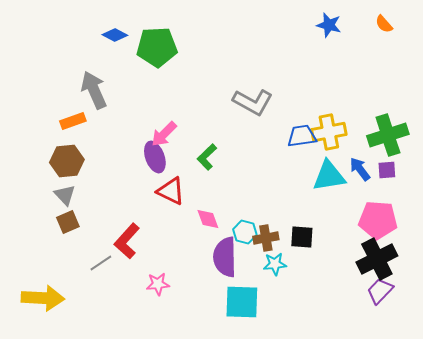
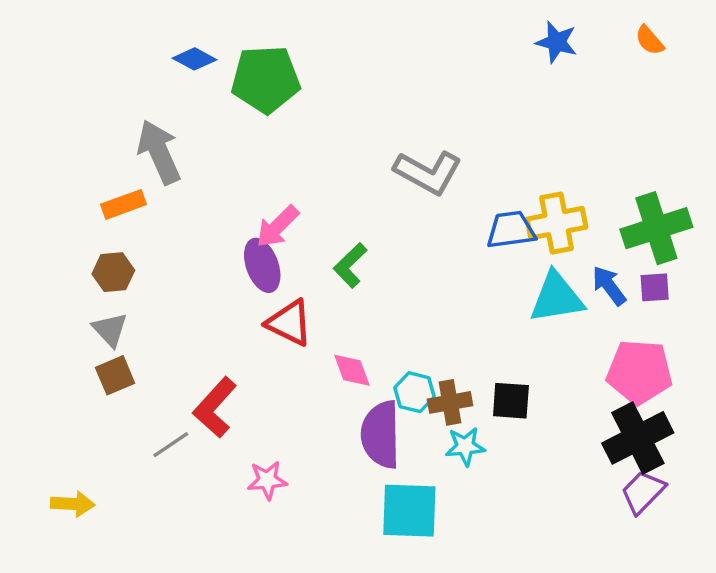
brown hexagon: (67, 161) -> (113, 272), size x0.7
yellow arrow: (43, 298) -> (73, 504), size x0.6

